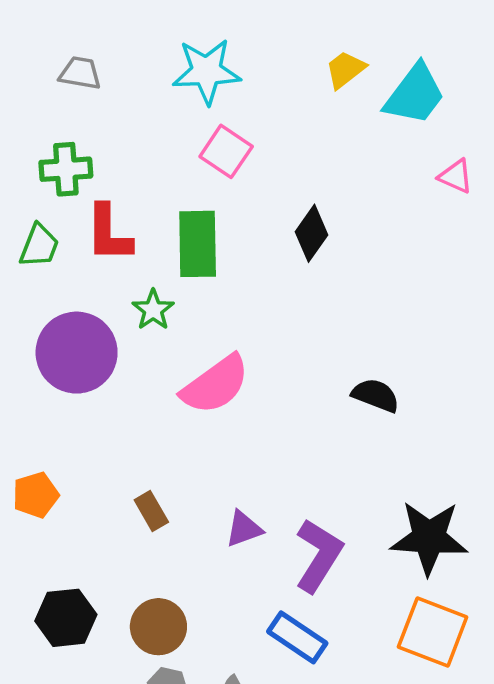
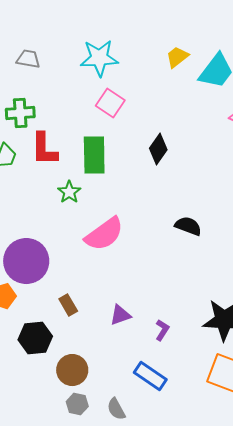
purple circle: (77, 353) -> (26, 261), moved
black semicircle: (376, 395) -> (188, 226), moved
purple L-shape: (319, 555) -> (162, 330), size x0.5
black hexagon: (66, 618) -> (35, 338), moved

